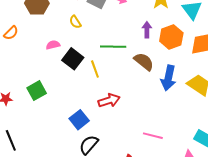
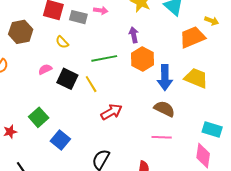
orange hexagon: (171, 37) -> (143, 59), moved
brown semicircle: (144, 62) -> (164, 109), moved
blue square: (79, 120) -> (60, 140), moved

